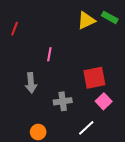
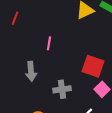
red square: (94, 78) -> (93, 66), turned 30

